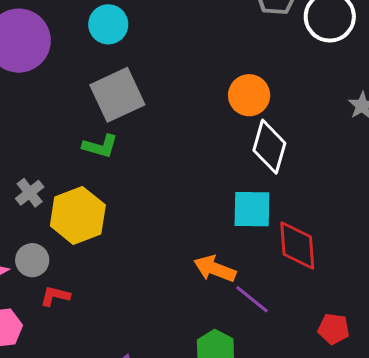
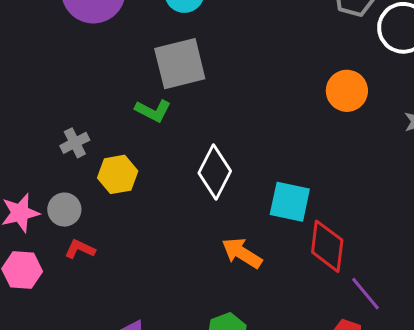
orange circle: (249, 95) -> (347, 91), moved
white diamond: (269, 147) -> (215, 172), moved
yellow hexagon: (78, 215) -> (118, 174), size x0.7
purple line: (252, 299) -> (365, 294), moved

